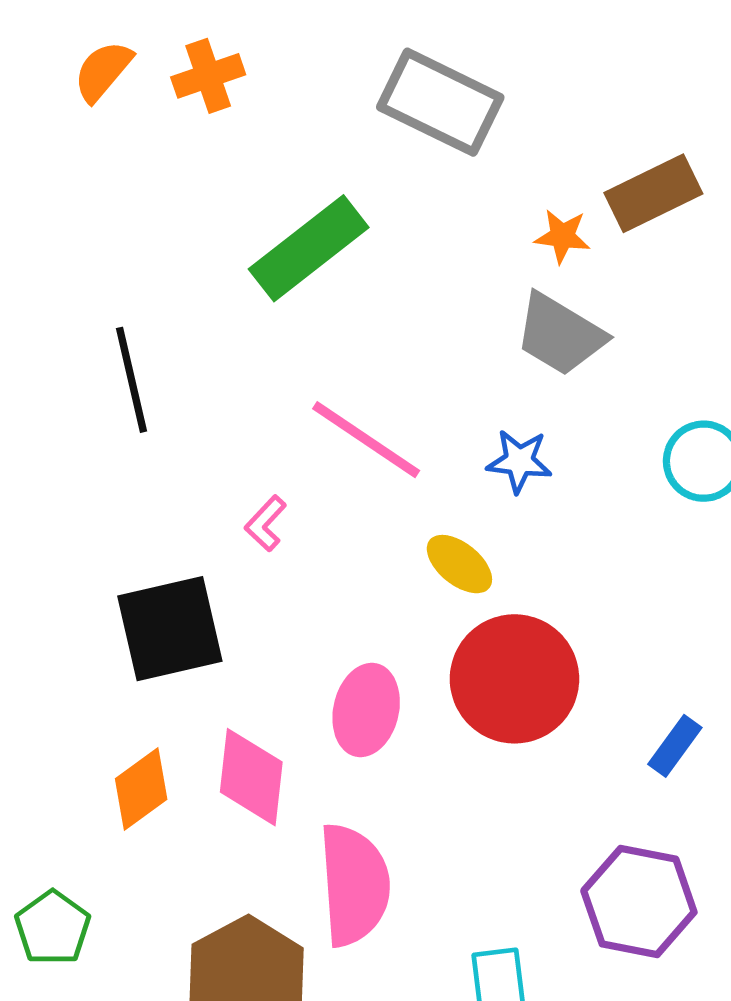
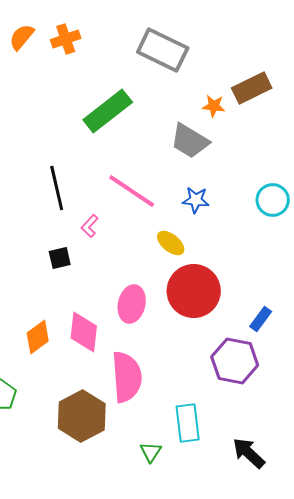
gray trapezoid: (560, 334) -> (190, 141), moved
black line: (132, 380) -> (57, 188), moved
black square: (170, 629) -> (60, 258), moved, size x0.5
purple hexagon: (639, 901) -> (235, 361), moved

